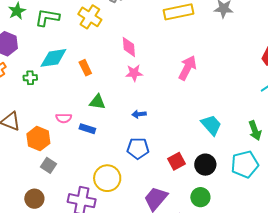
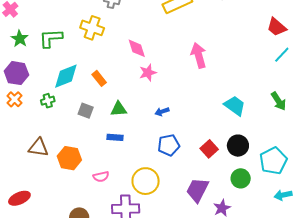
pink arrow: (187, 68) -> (199, 55), turned -30
pink semicircle: (64, 118) -> (101, 177), moved
cyan pentagon: (245, 164) -> (273, 161), moved
gray square: (48, 165) -> (86, 111), moved

